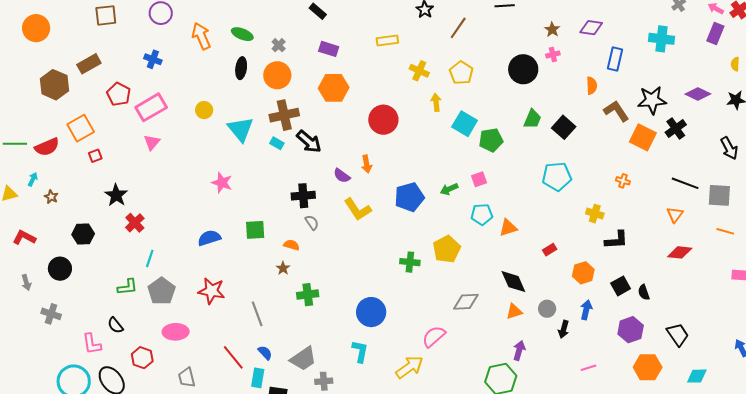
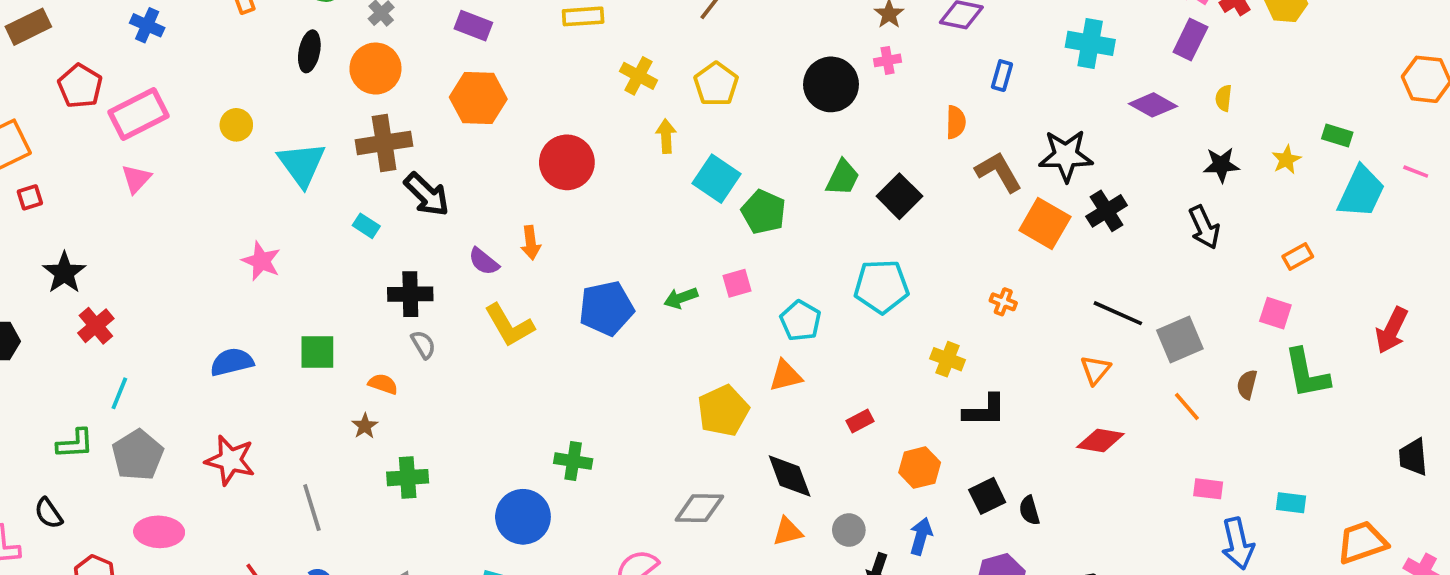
blue rectangle: (615, 59) -> (1002, 76), size x0.7
purple diamond: (698, 94) -> (1153, 105), moved
green pentagon: (491, 140) -> (764, 212), turned 30
cyan rectangle: (277, 143) -> (366, 226), moved
black arrow: (729, 148) -> (1204, 227), moved
gray square: (719, 195) -> (1180, 339), turned -30
cyan pentagon: (482, 214) -> (801, 321), moved, turned 30
orange line: (725, 231) -> (1187, 406), turned 30
yellow pentagon: (447, 249) -> (723, 411), moved
green cross: (410, 262) -> (573, 461), moved

